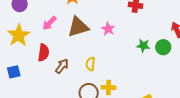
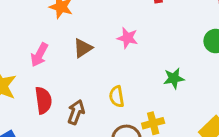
brown triangle: (78, 27) -> (83, 48), size x0.6
green star: (143, 46) -> (174, 78), moved

